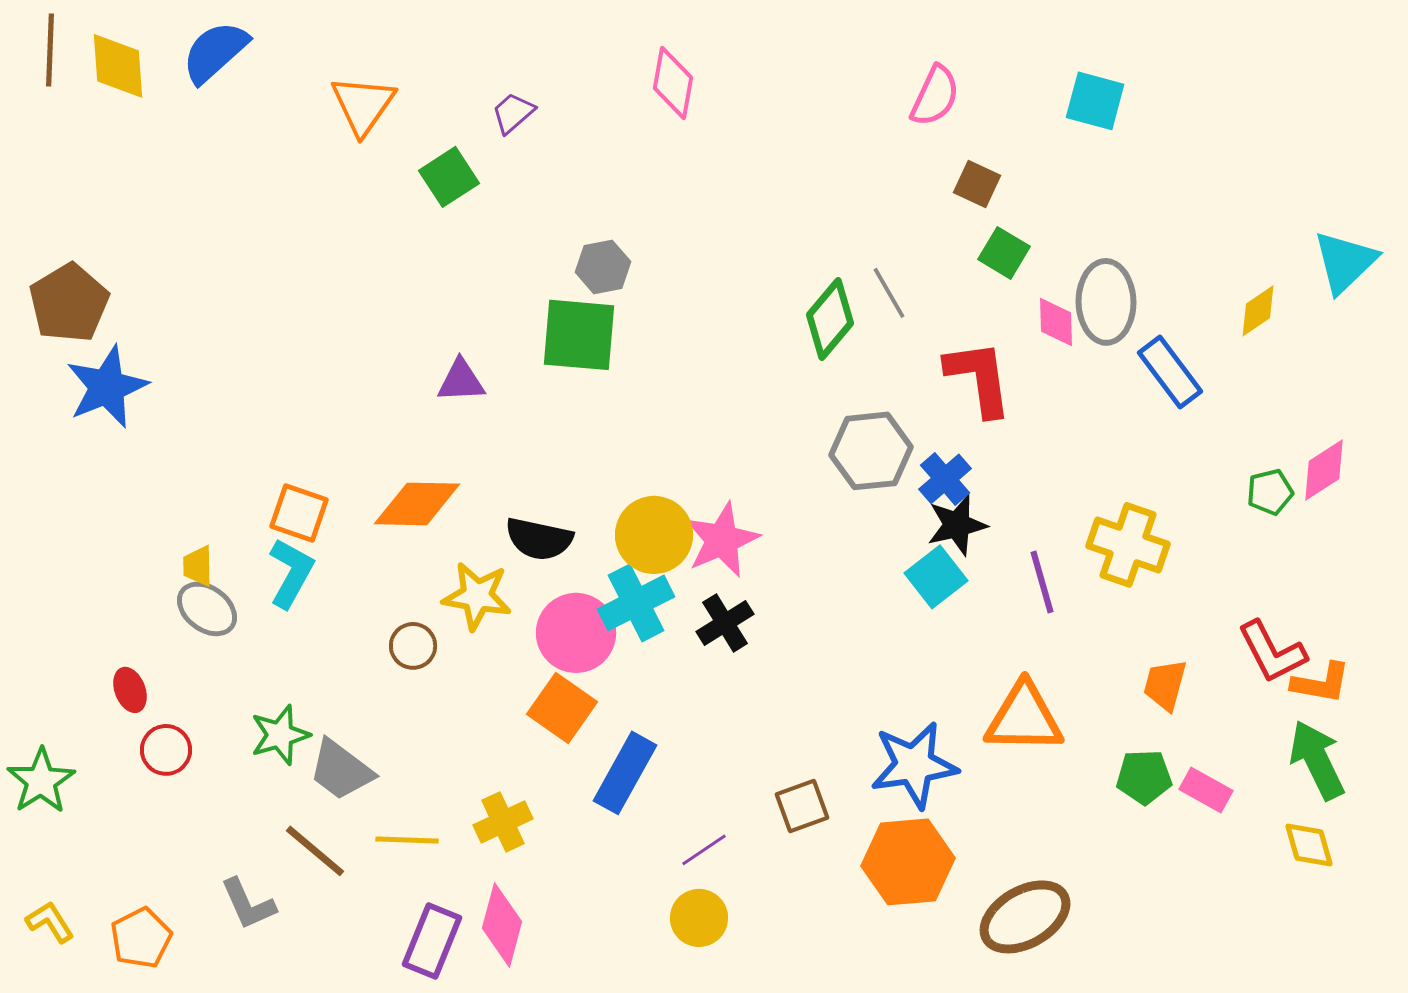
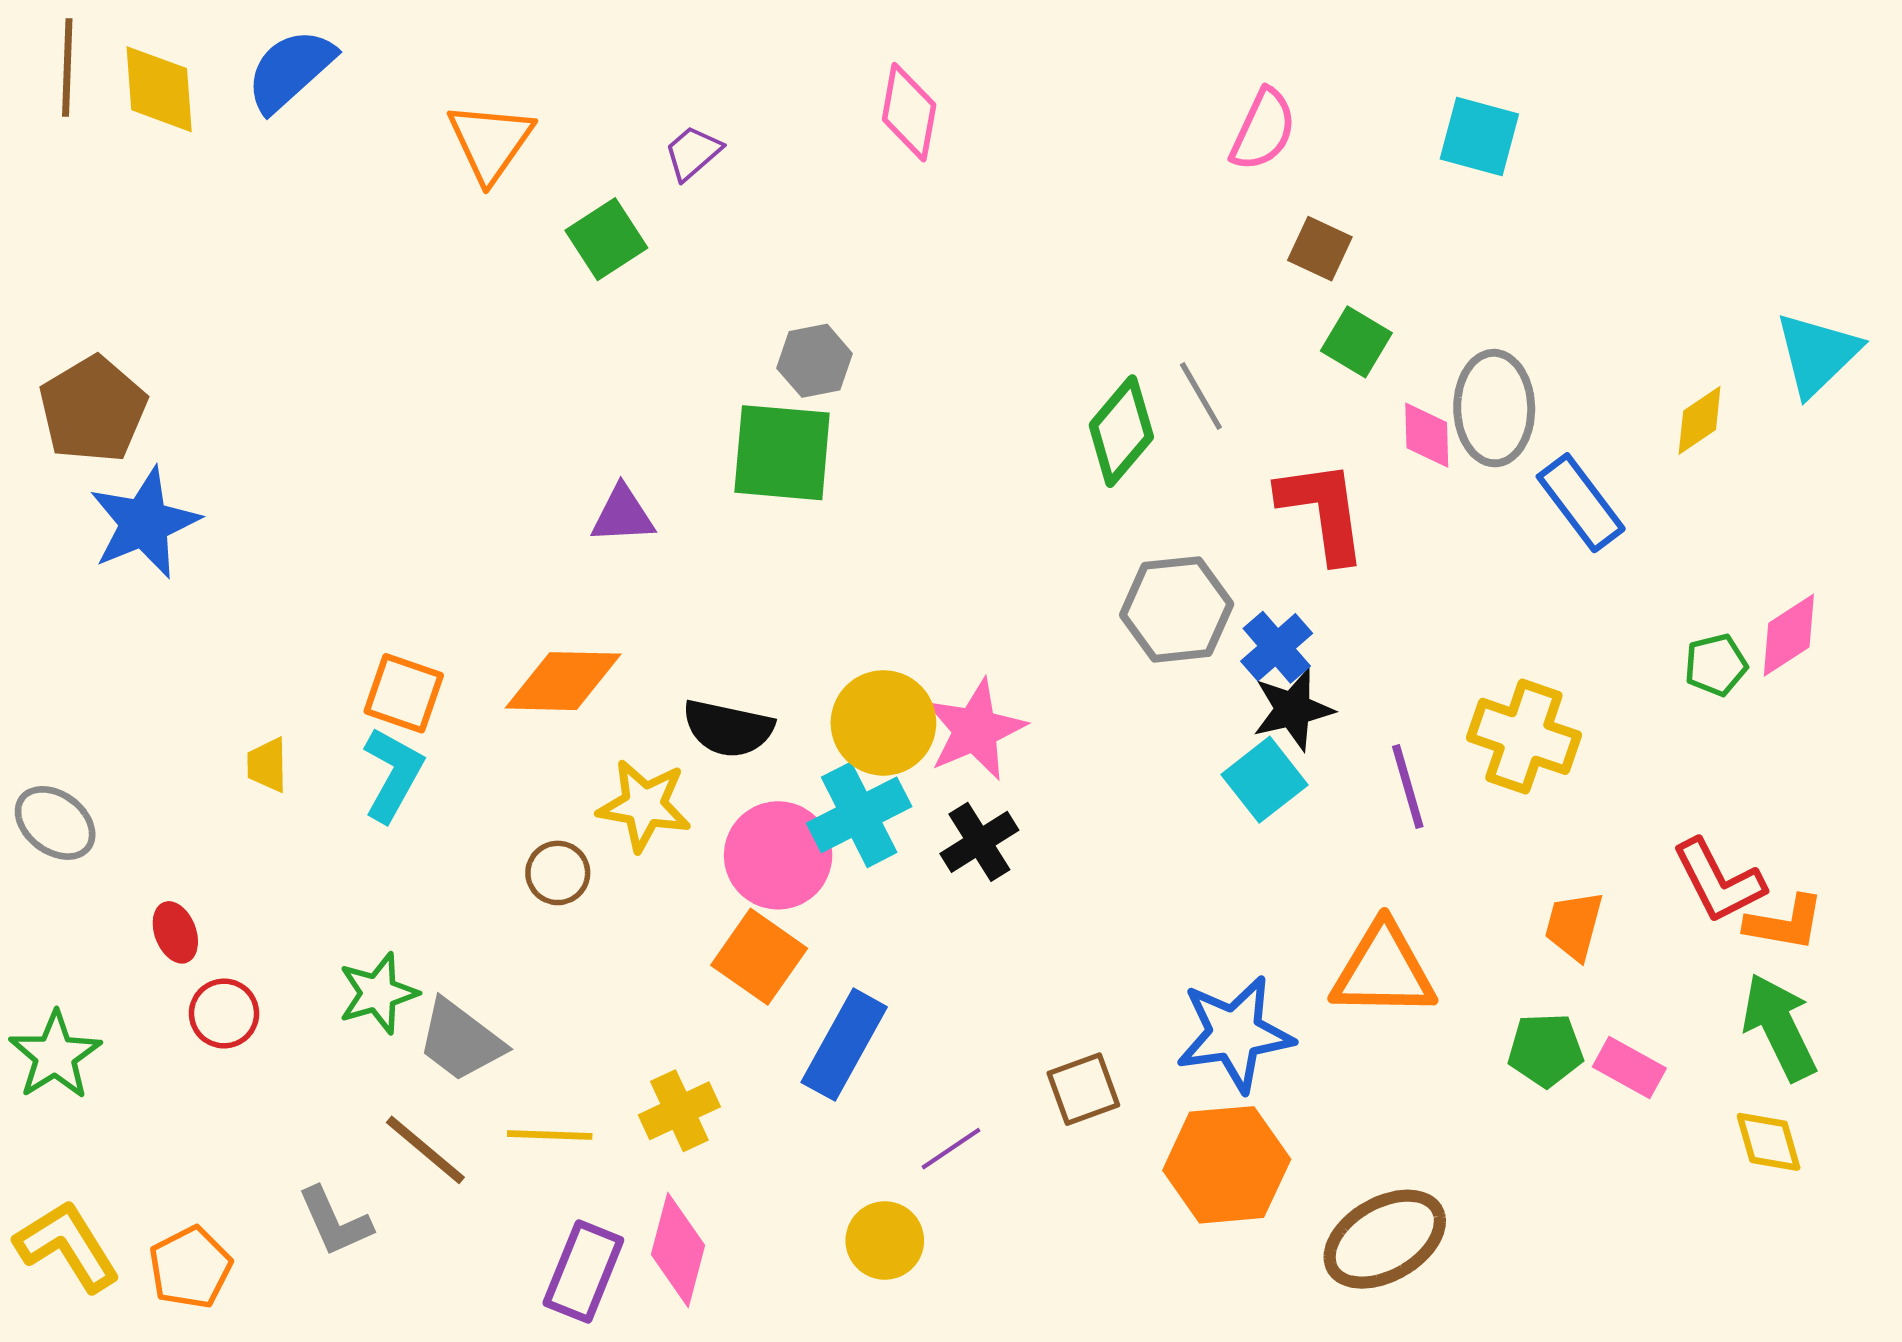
gray ellipse: (207, 609) -> (55, 823), moved
yellow circle: (699, 918) -> (885, 1240), moved
yellow L-shape: (50, 922) -> (67, 1246), size x1.6

